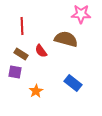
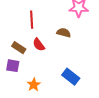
red line: (22, 26) -> (32, 20), moved
brown semicircle: (66, 39) -> (64, 33), size x0.6

